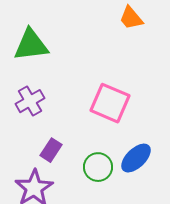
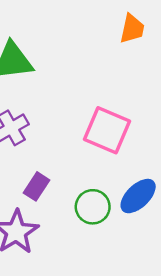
orange trapezoid: (131, 18) -> (132, 29), turned -128

